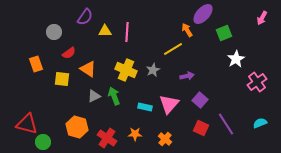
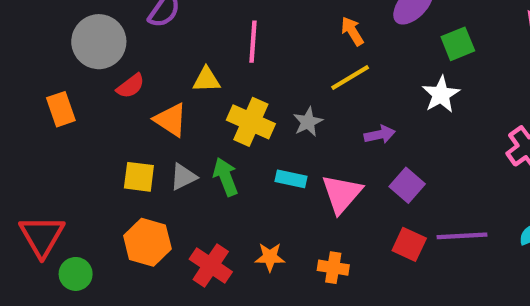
orange arrow: (187, 30) -> (352, 31), moved
yellow triangle: (105, 31) -> (207, 80), moved
gray circle: (54, 32) -> (99, 42), size x1.6
white star: (236, 59) -> (441, 94), moved
yellow square: (62, 79) -> (139, 177), moved
cyan rectangle: (145, 107) -> (291, 179), moved
red triangle: (27, 124) -> (42, 236), turned 45
purple line: (226, 124) -> (462, 236), turned -60
orange cross: (165, 139) -> (333, 268), turned -32

